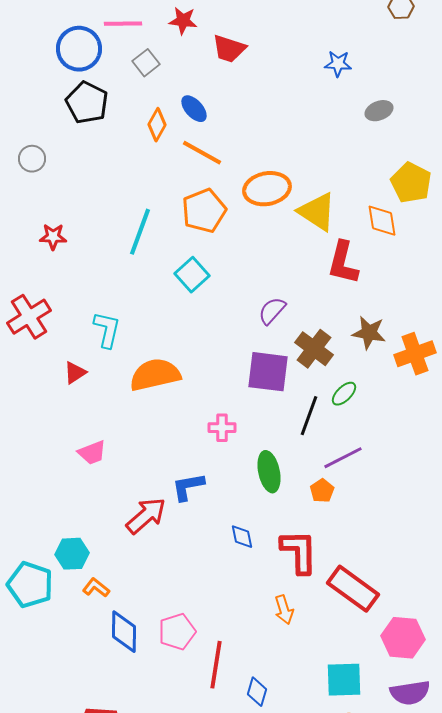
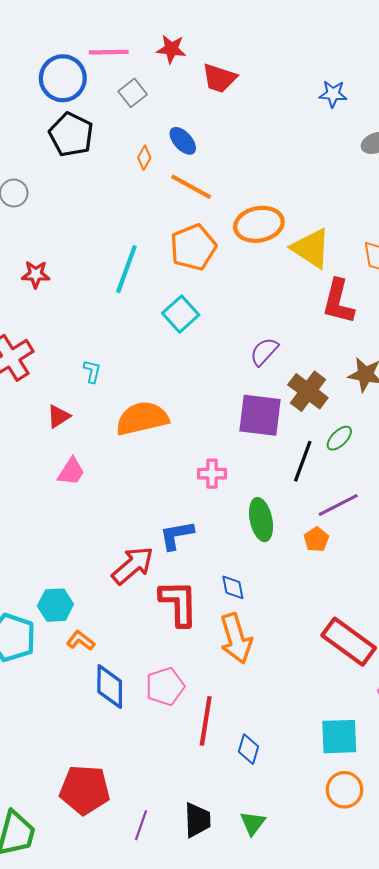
orange diamond: (157, 125) -> (144, 158), size x0.7
cyan L-shape: (107, 330) -> (92, 371), size x0.6
pink trapezoid: (92, 453) -> (71, 472), moved, turned -36
red L-shape: (299, 552) -> (179, 603), moved
orange arrow: (284, 610) -> (236, 638), moved, size x1.6

